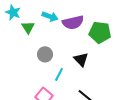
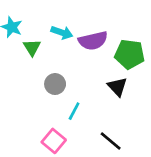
black triangle: (81, 59) -> (117, 87), moved

